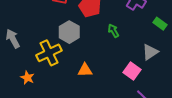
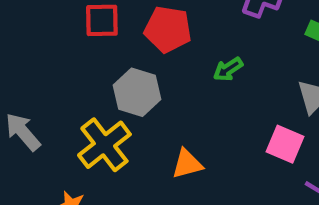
green arrow: (113, 31) -> (228, 69), turned -80

